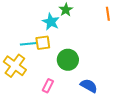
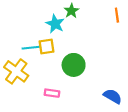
pink rectangle: (48, 86) -> (52, 93), turned 72
blue semicircle: (89, 86) -> (113, 96), moved

